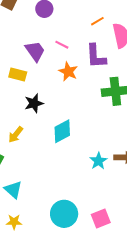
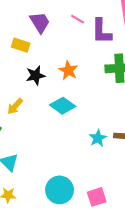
pink line: (62, 45) -> (78, 19), moved
orange star: (68, 72) -> (68, 70), moved
cyan diamond: (62, 131) -> (63, 106), turned 60

